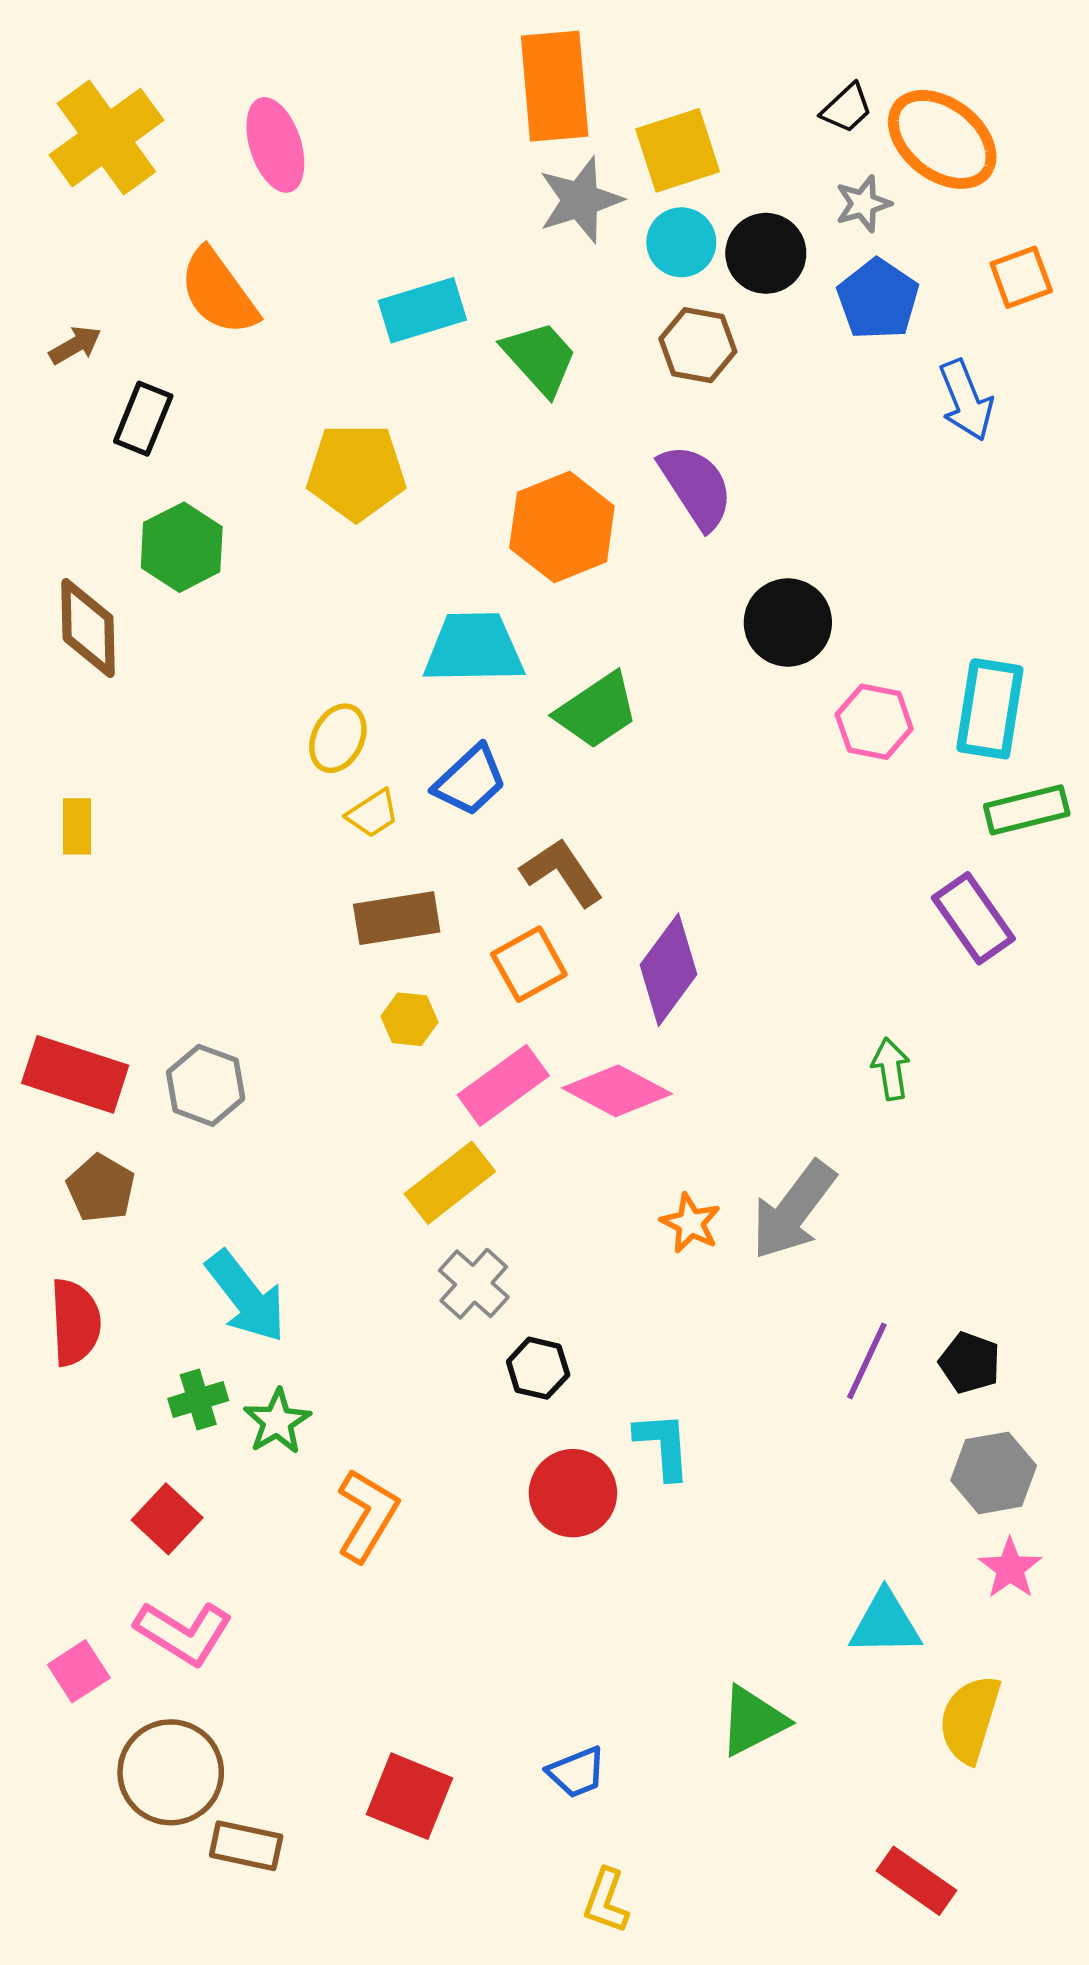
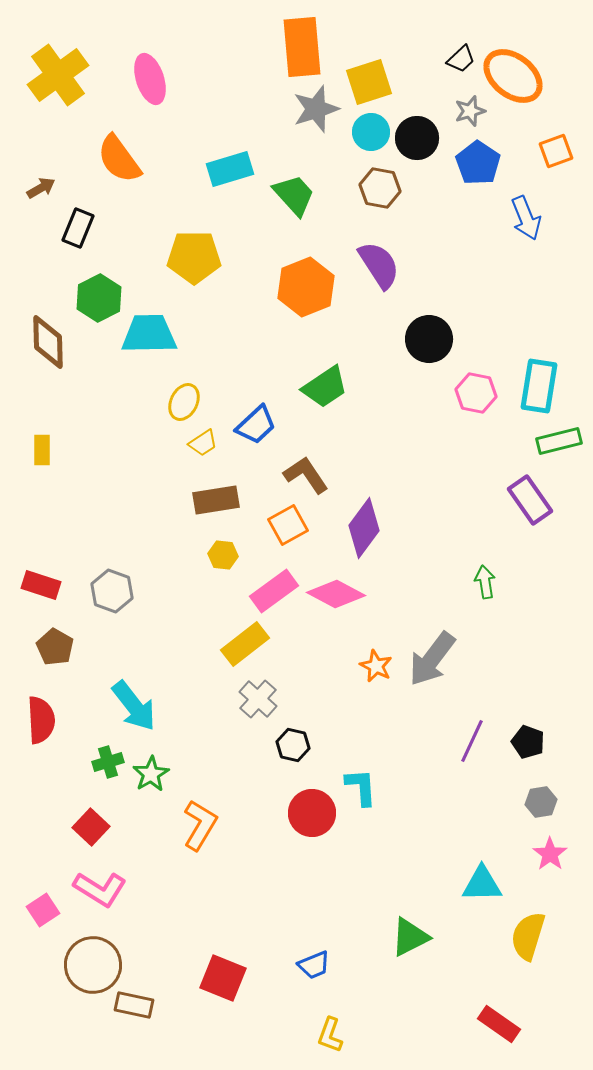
cyan trapezoid: (474, 648) -> (149, 334), moved
red rectangle: (75, 1074) -> (41, 585), size x0.7
gray hexagon: (994, 1473) -> (541, 802), size x0.7

